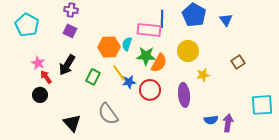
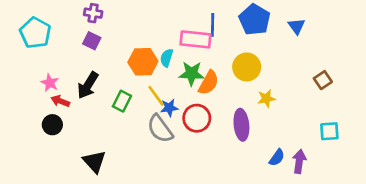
brown square: (238, 62) -> (323, 80), moved
red arrow: (46, 77) -> (60, 101), turned -32
cyan square: (262, 105) -> (329, 131), moved, size x0.7
gray semicircle: (108, 114) -> (160, 129), moved
blue semicircle: (211, 120) -> (277, 158), turned -48

